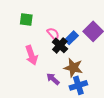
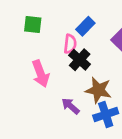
pink semicircle: (53, 34) -> (70, 44), turned 48
blue rectangle: (71, 38) -> (85, 26), moved

